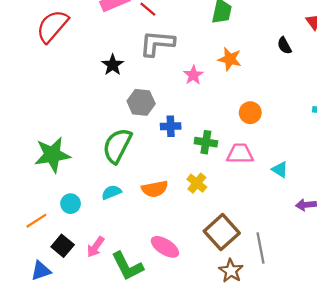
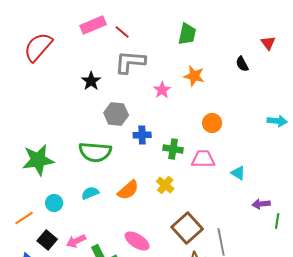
green semicircle: (117, 146) -> (95, 152), turned -112
orange semicircle: (155, 189) -> (128, 190), turned -30
pink arrow: (96, 247) -> (76, 241), turned 30

